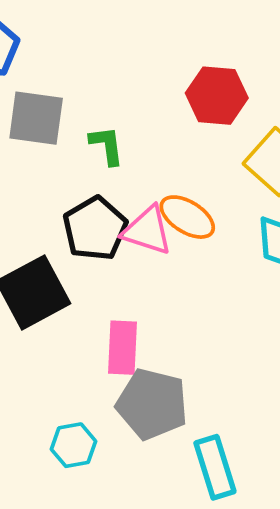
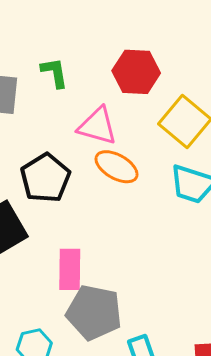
green L-shape: (107, 145) -> (54, 73), moved
pink triangle: (147, 231) -> (98, 126), moved

